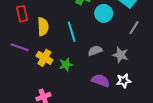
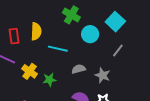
red rectangle: (22, 14) -> (14, 36), moved
yellow semicircle: (43, 27) -> (36, 31), moved
cyan line: (72, 32) -> (58, 49), turned -66

